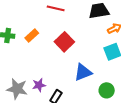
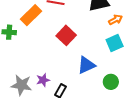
orange rectangle: (32, 35) -> (31, 15), moved, size x1.5

